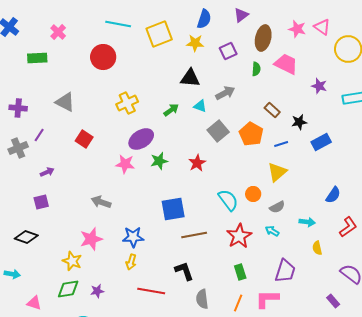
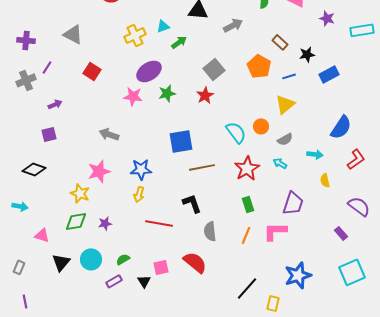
cyan triangle: (200, 106) -> (163, 26), moved, turned -40
gray square: (218, 131) -> (214, 69), moved
blue semicircle: (333, 195) -> (341, 127), size x1.4

